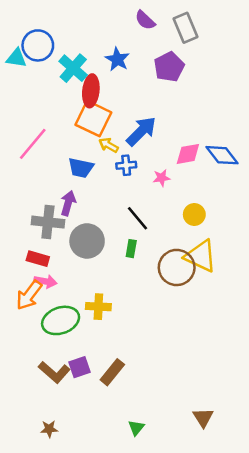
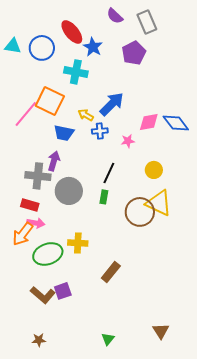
blue circle: (38, 45) -> (42, 48), moved
cyan cross: (73, 68) -> (76, 72), moved, turned -30
red ellipse: (91, 91) -> (72, 32), moved, turned -45
orange square: (93, 119) -> (50, 101), moved
black line: (138, 218) -> (109, 173), turned 65
brown rectangle: (112, 372) -> (111, 272), moved

